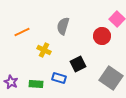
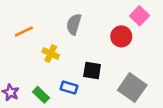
black square: (78, 64) -> (92, 70), turned 35
green rectangle: (36, 84) -> (41, 95), turned 40

